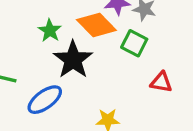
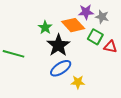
red triangle: (161, 82) -> (110, 47), moved
blue ellipse: (45, 100) -> (61, 68), moved

